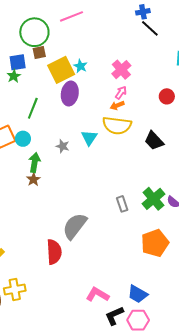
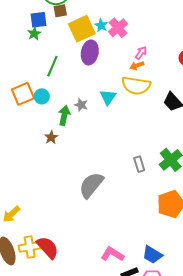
pink cross: (121, 70) -> (118, 28), moved
green arrow: (35, 162) -> (64, 115), moved
red semicircle: (54, 252) -> (48, 248), moved, turned -40

